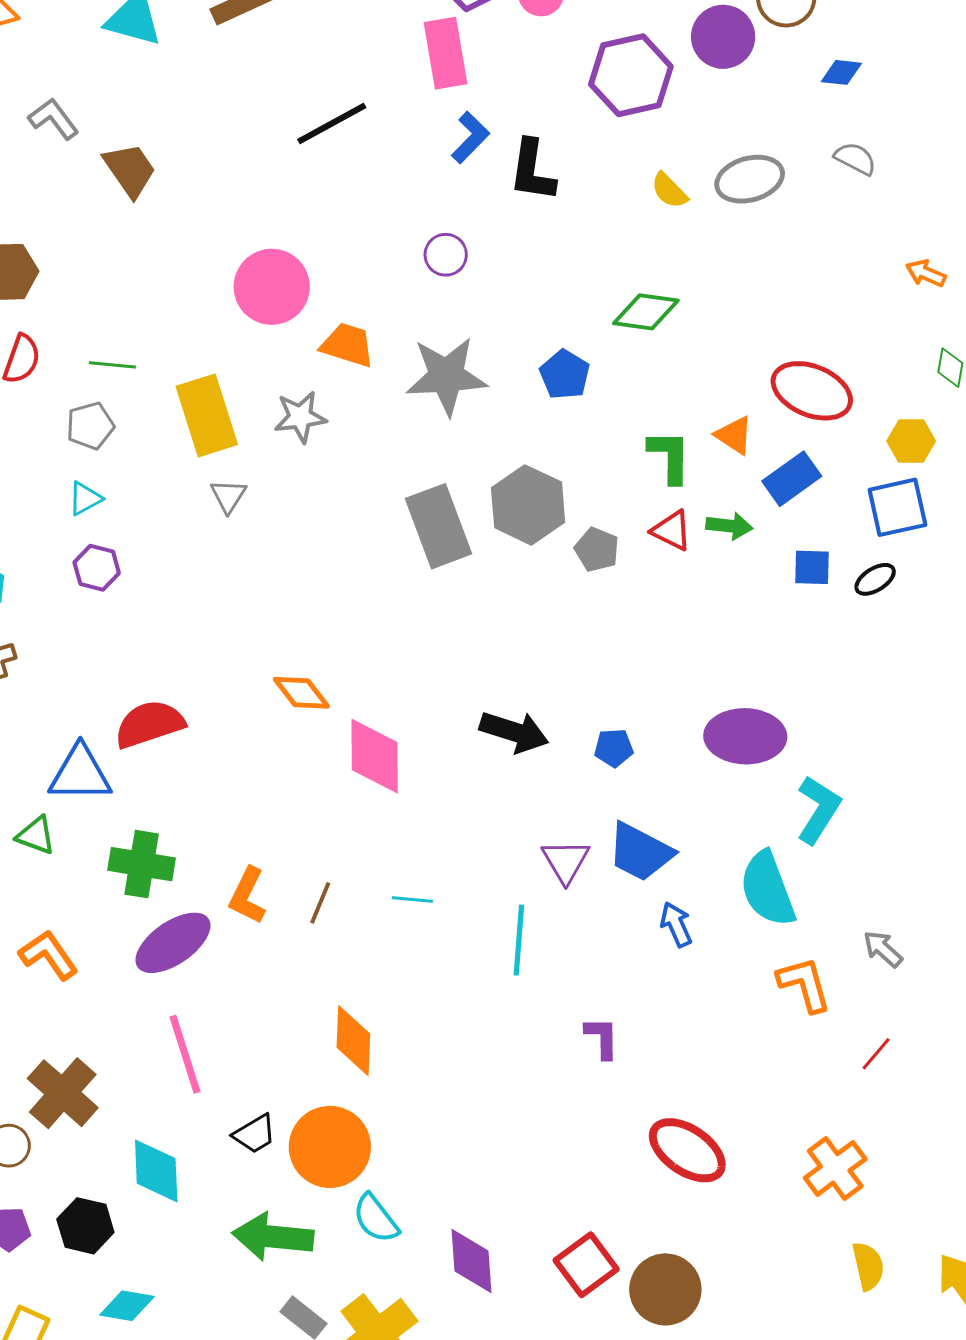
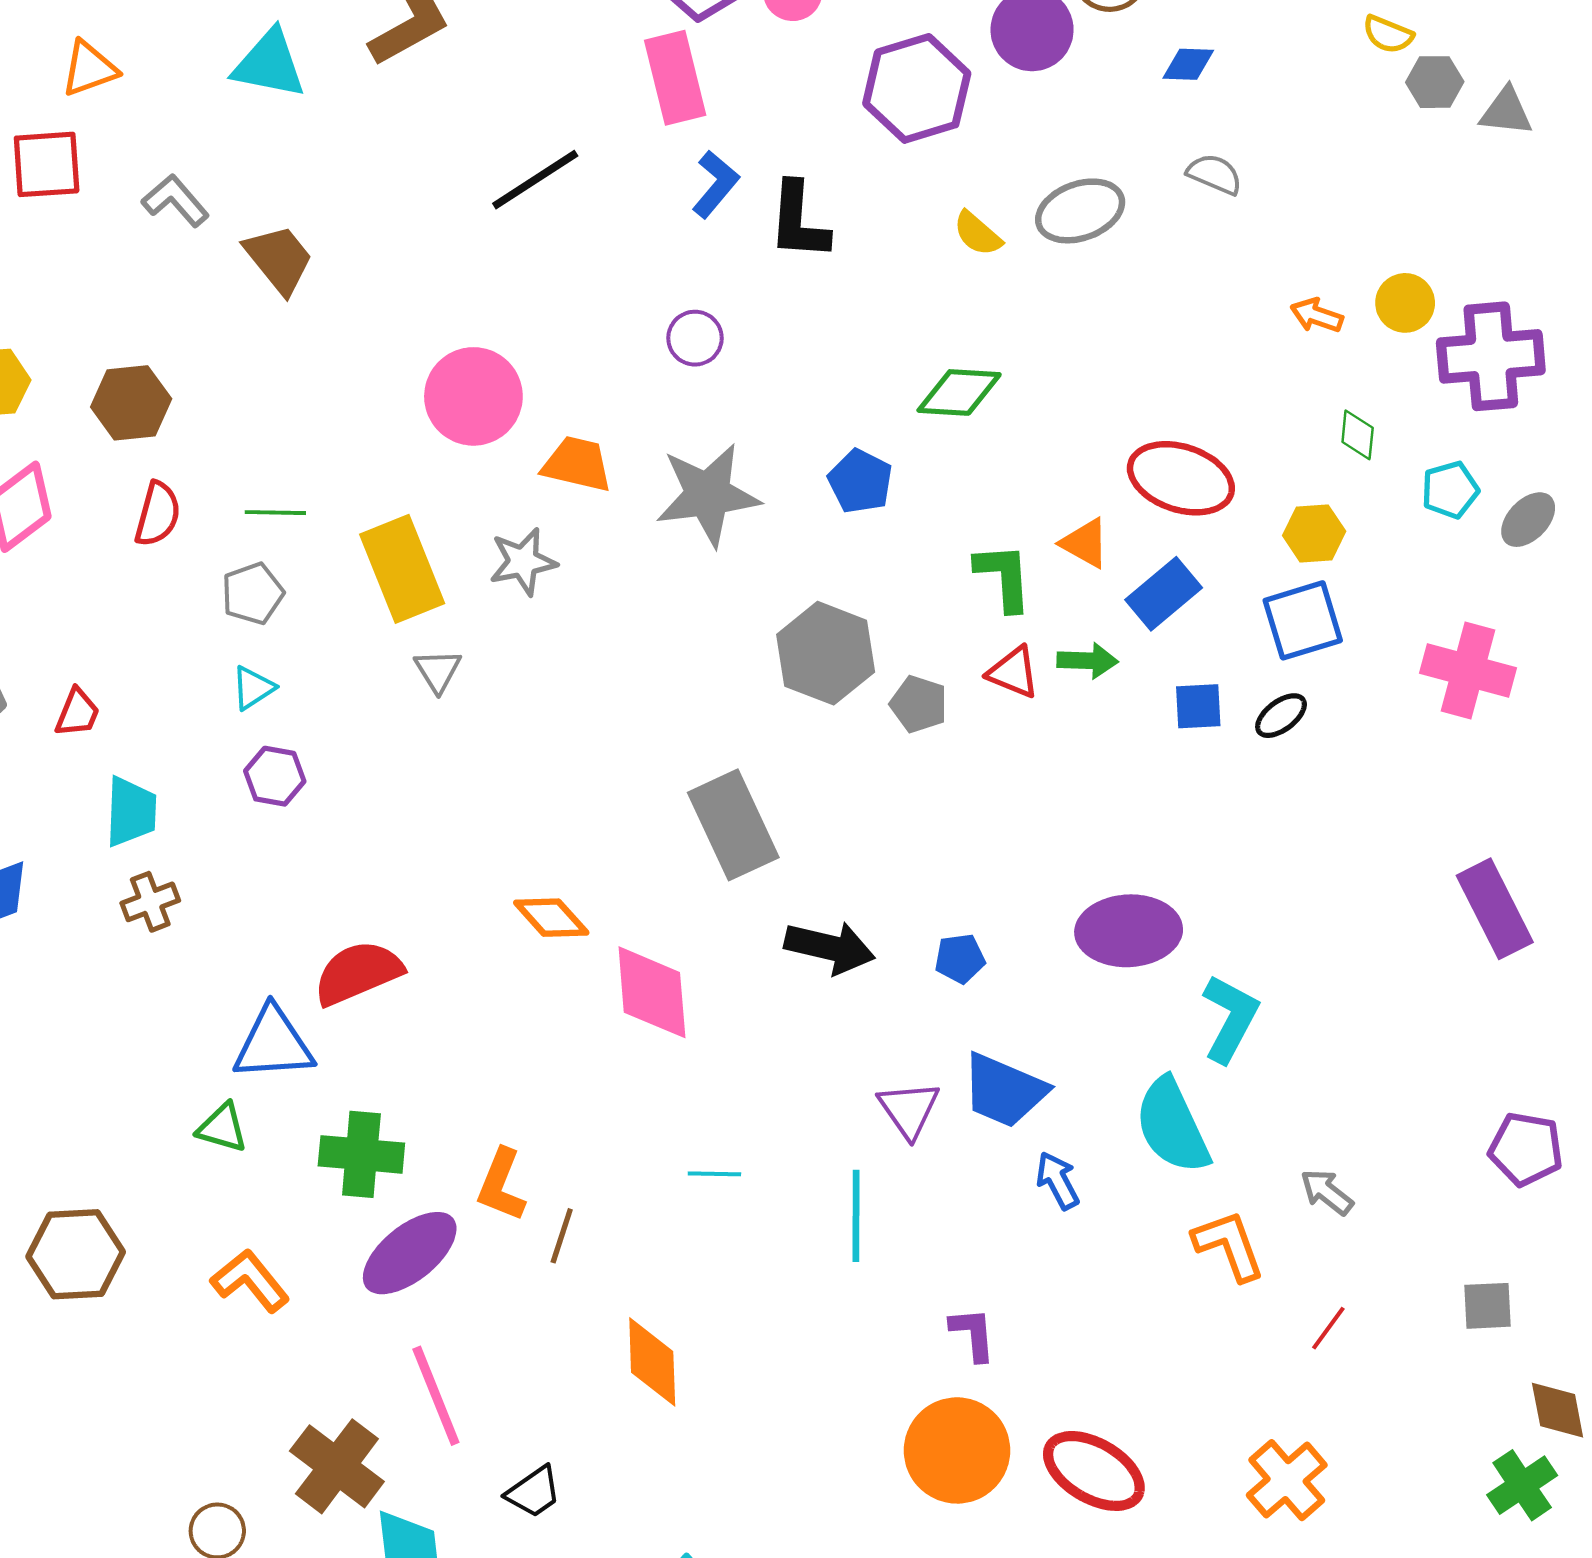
gray rectangle: (438, 526) -> (733, 825), moved
brown line: (320, 903) -> (562, 1236), moved
brown cross: (63, 1093) -> (337, 1466), moved
orange circle: (330, 1147) -> (957, 1450), moved

